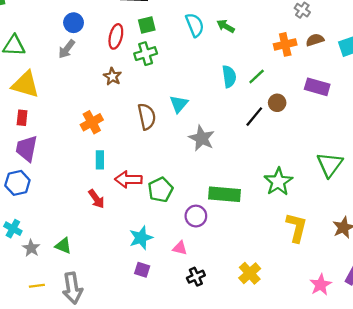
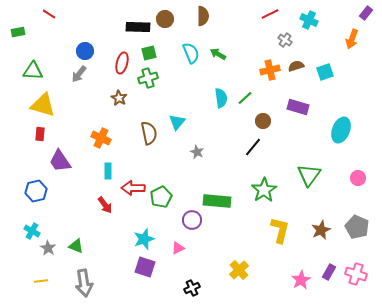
black line: (254, 117) -> (253, 147), moved
orange cross: (92, 122) -> (101, 138), turned -36
gray star: (202, 138) -> (197, 152), size x0.6
purple trapezoid: (27, 149) -> (60, 161), moved, turned -45
pink triangle: (180, 248) -> (178, 248), turned -40
purple square: (142, 270) -> (145, 267), size x1.5
black cross: (196, 277) -> (192, 288), moved
yellow line: (37, 286) -> (41, 281), moved

